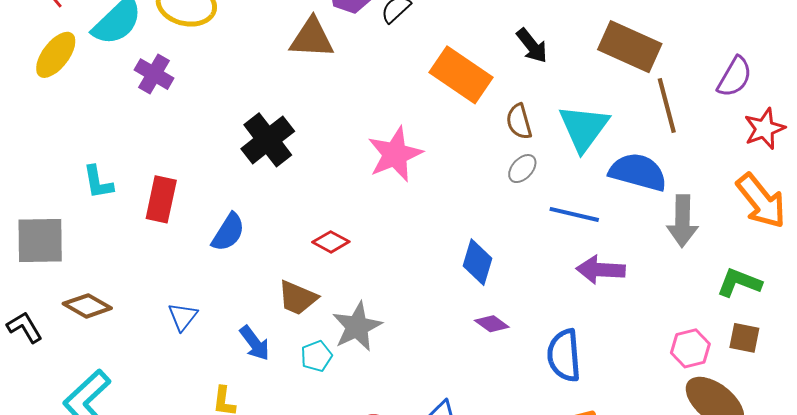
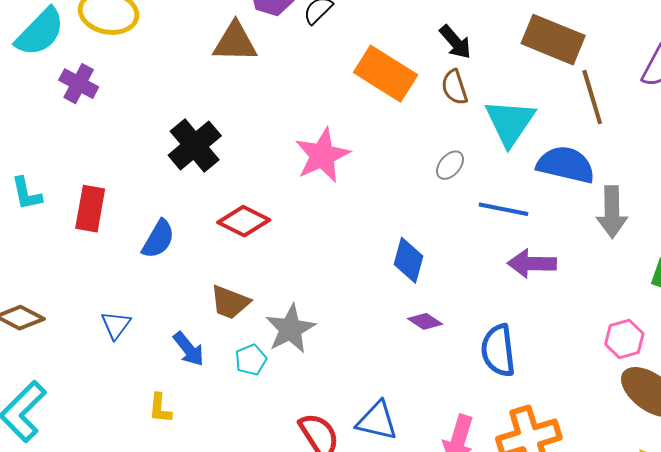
brown semicircle: (519, 122) -> (454, 87), moved
red diamond: (331, 242) -> (244, 221), moved, size x1.4

